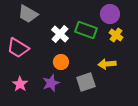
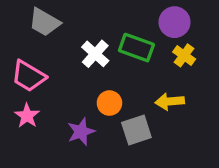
orange circle: (61, 62) -> (109, 103), moved
pink star: (20, 84) -> (27, 116), moved

